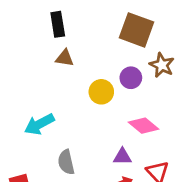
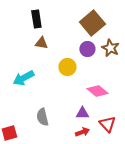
brown square: (136, 30) -> (92, 23), turned 30
purple circle: (131, 78) -> (87, 49), moved
cyan arrow: (39, 124) -> (23, 78), moved

